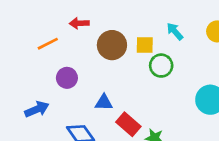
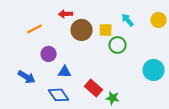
red arrow: (79, 23) -> (66, 14), moved
blue triangle: (104, 102) -> (65, 72), moved
blue arrow: (37, 109) -> (27, 77), turned 54

